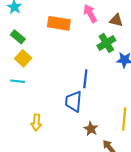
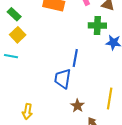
green cross: (106, 43) -> (97, 25), turned 30
yellow arrow: (36, 122) -> (27, 112), moved

